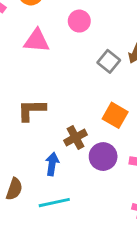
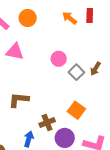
pink circle: (79, 21) -> (59, 59), moved
pink triangle: (37, 41) -> (15, 52), moved

